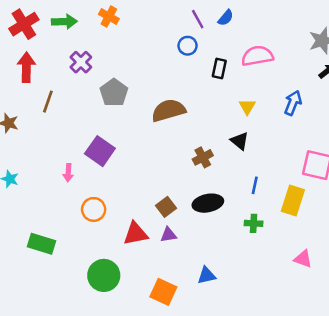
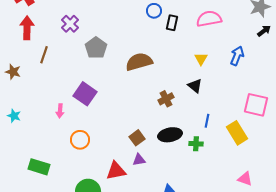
black rectangle: (219, 69) -> (172, 23), moved
yellow rectangle: (293, 201) -> (237, 133), turned -50
green cross: (254, 223) -> (196, 144), moved
red triangle: (135, 234) -> (116, 171), moved

